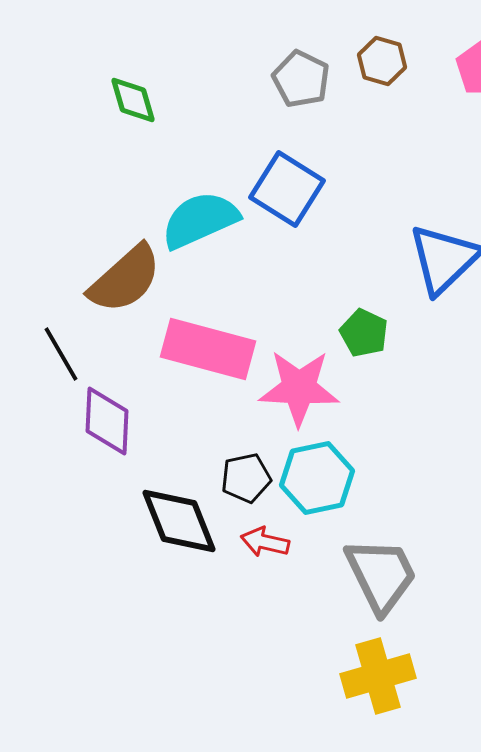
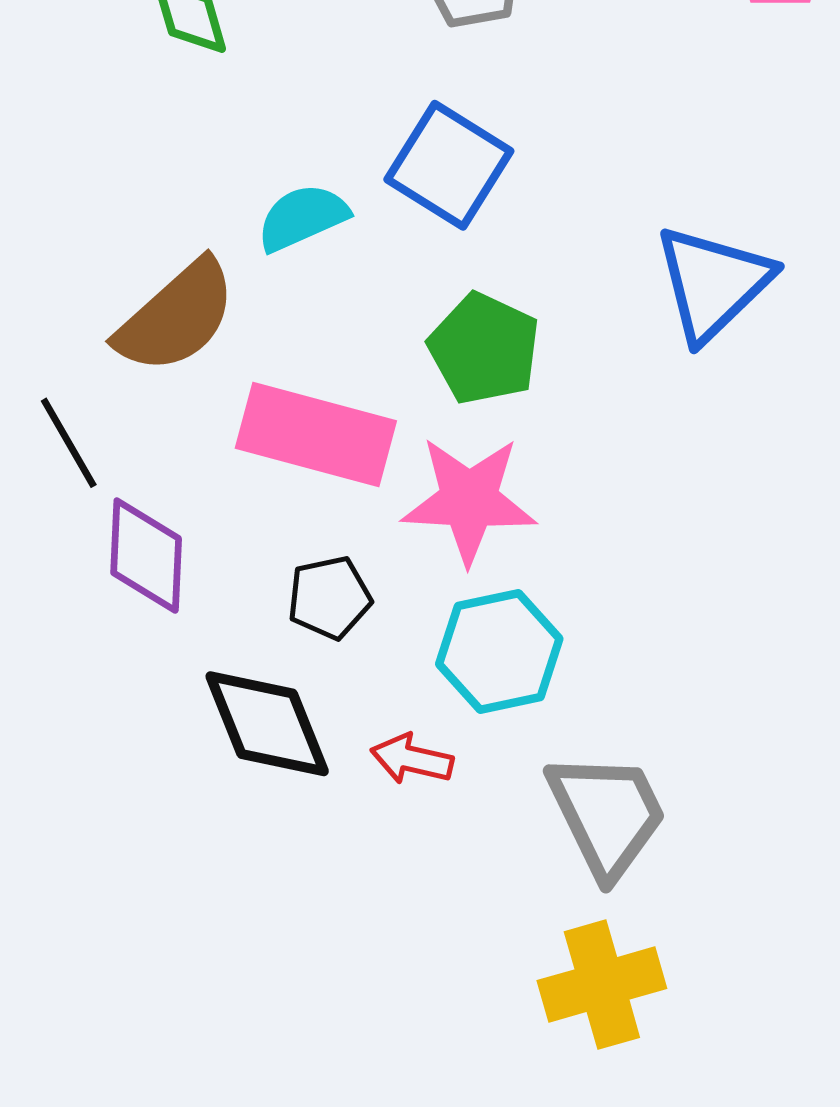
cyan semicircle: (200, 220) -> (302, 217), size x0.7
green pentagon: (364, 333) -> (484, 349), moved, size x1.4
black pentagon: (246, 478) -> (329, 598), moved

